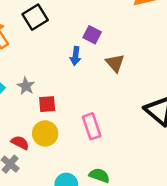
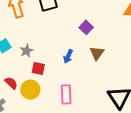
blue arrow: (76, 56) -> (68, 56), moved
red semicircle: (20, 143) -> (11, 83), moved

